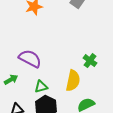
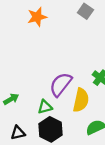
purple semicircle: (30, 59) -> (61, 84), moved, turned -80

